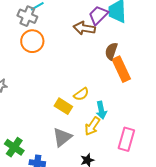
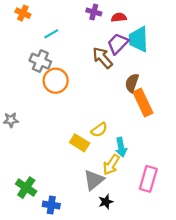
gray cross: (27, 16) -> (40, 61), moved
brown arrow: (84, 28) -> (103, 58), turned 40
orange circle: (32, 41) -> (56, 81), moved
gray triangle: (62, 137) -> (94, 180), moved

